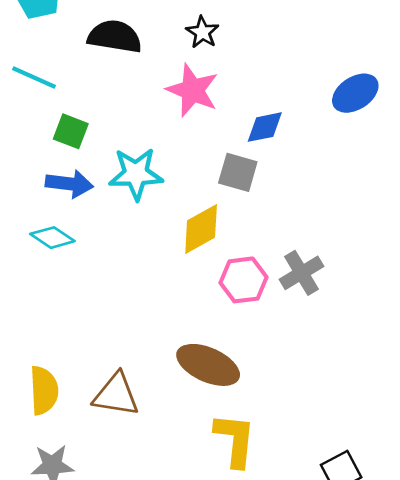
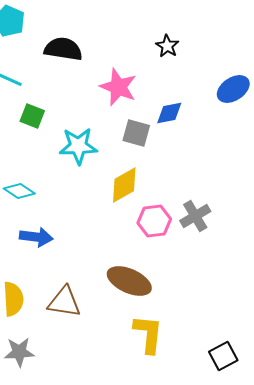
black star: (202, 32) -> (167, 46), moved
gray square: (238, 172) -> (136, 133), moved
blue arrow: (69, 184) -> (36, 237), moved

